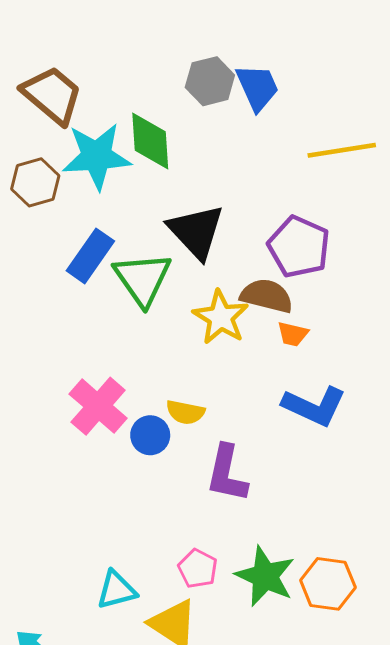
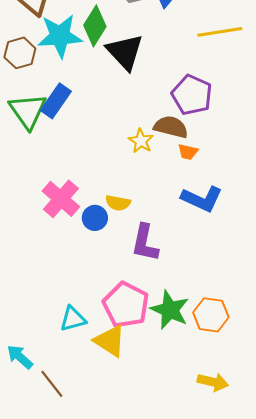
green diamond: (150, 141) -> (95, 26), turned 36
black triangle: (196, 231) -> (125, 52), moved
green triangle: (143, 279) -> (28, 111), moved
yellow star: (221, 317) -> (141, 141), size x0.7
pink pentagon: (198, 569) -> (126, 305), size x1.8

